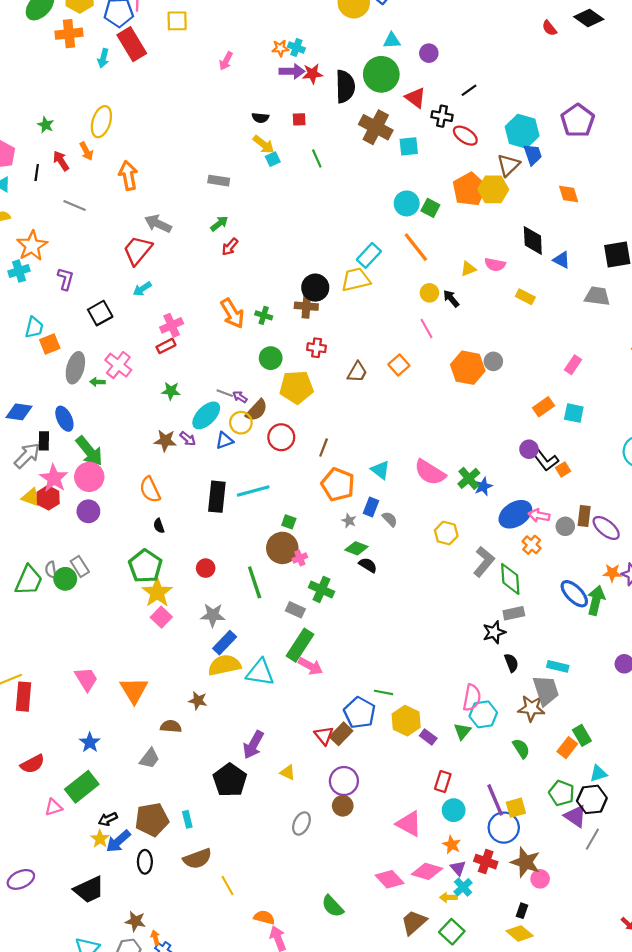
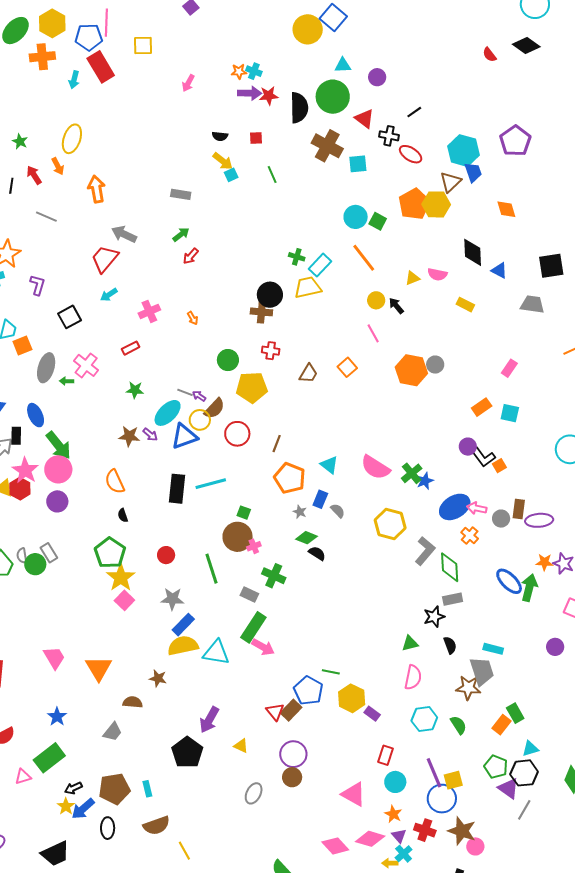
orange arrow: (232, 313) -> (193, 318), size x0.5
green cross: (264, 315) -> (297, 257), moved
pink cross: (172, 325) -> (149, 311), moved
blue triangle: (224, 441) -> (184, 436), size x1.6
purple ellipse: (606, 528) -> (539, 520), turned -44
yellow hexagon: (446, 533) -> (390, 524), size x1.4
cyan hexagon: (483, 714) -> (424, 719), moved
green triangle: (462, 731) -> (410, 643), moved, turned 36

